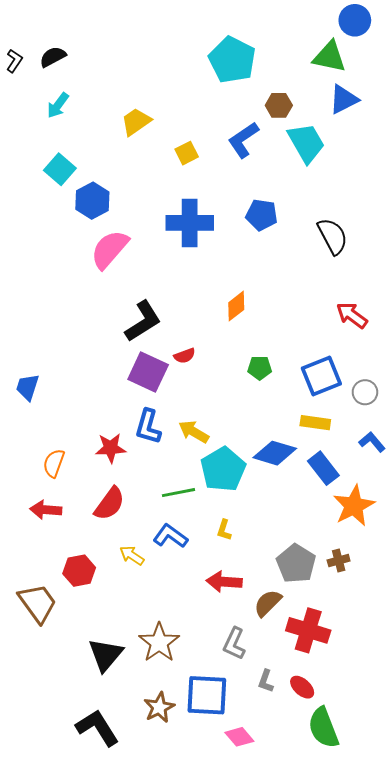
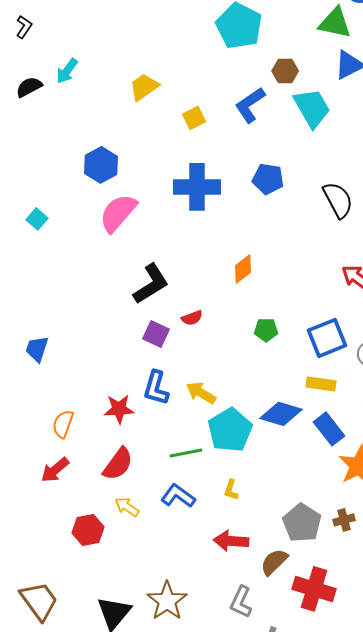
black semicircle: (53, 57) -> (29, 87), moved
cyan square: (60, 169) -> (37, 219), moved, size x0.7
purple square: (148, 372) -> (156, 334), size x0.7
red arrow: (46, 510) -> (55, 470), turned -44
yellow arrow: (132, 555) -> (127, 507), moved
brown trapezoid: (38, 603) -> (39, 601), moved

